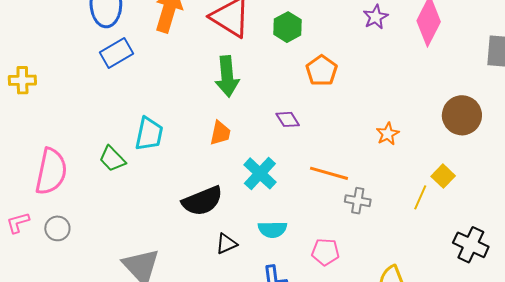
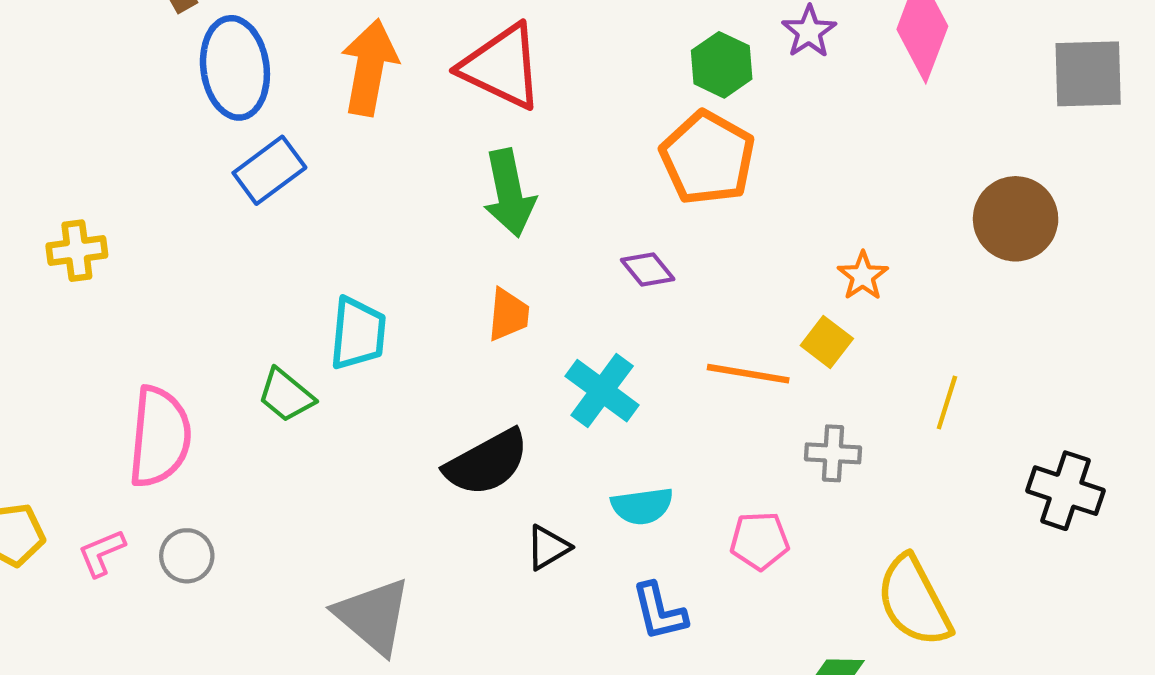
green hexagon: (288, 27) -> (722, 65), moved
orange pentagon: (322, 71) -> (708, 158), size x1.4
yellow square: (443, 176) -> (827, 342), moved
gray cross: (358, 201) -> (833, 453), moved

